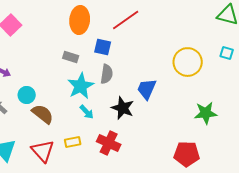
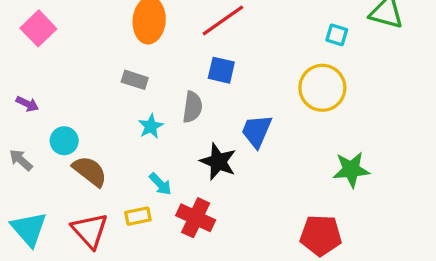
blue square: (103, 47) -> (221, 70), moved
cyan square: (227, 53) -> (337, 35), moved
cyan star: (81, 86) -> (151, 126), size x0.6
cyan arrow: (87, 112) -> (160, 184), moved

